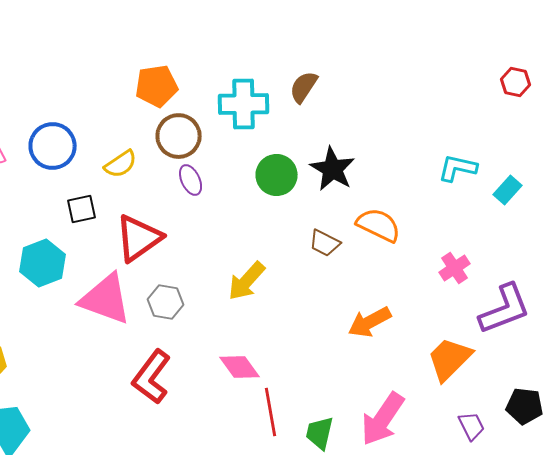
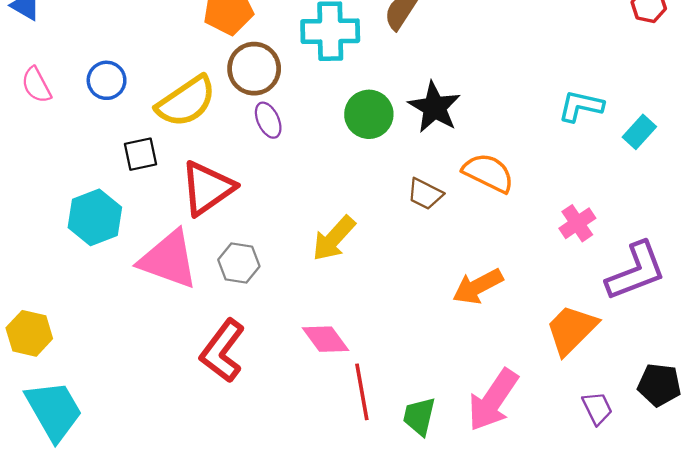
blue circle: (53, 146) -> (107, 80), size x0.7
yellow semicircle: (121, 164) -> (186, 101), size x1.6

